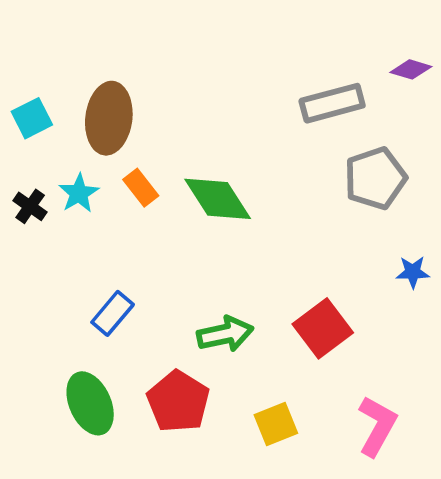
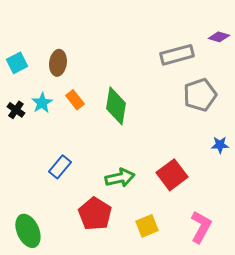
brown ellipse: (109, 118) -> (58, 63), size x0.7
green diamond: (218, 199) -> (116, 106), turned 42
green ellipse: (90, 403) -> (28, 231), moved

